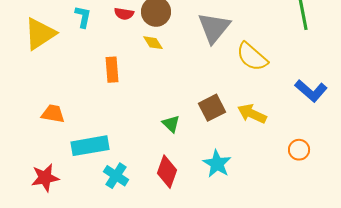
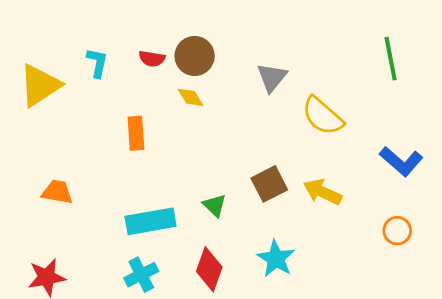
gray triangle: (214, 28) -> (272, 77), size x0.7
cyan rectangle: (90, 146) -> (151, 221), moved
orange circle: (299, 150) -> (397, 231), moved
cyan cross: (116, 176) -> (141, 275), turned 30

